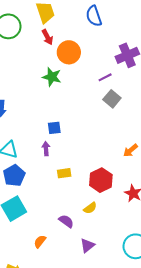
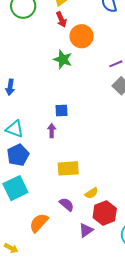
yellow rectangle: (64, 173) -> (68, 168), moved, size x1.5
red hexagon: (101, 180) -> (105, 213), moved
orange semicircle: (40, 241) -> (39, 223), size x1.5

